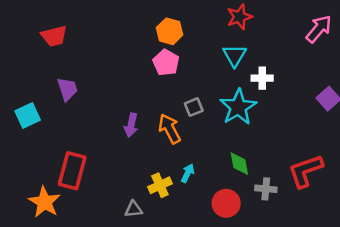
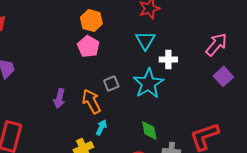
pink arrow: (319, 29) -> (216, 44), moved
cyan arrow: (188, 173) -> (101, 127), moved

